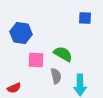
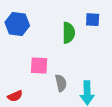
blue hexagon: (21, 33) -> (17, 24), moved
green semicircle: (63, 54) -> (69, 33), moved, turned 60

